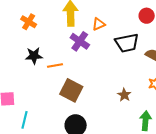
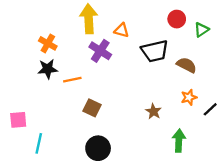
orange cross: (29, 22) -> (48, 43), moved
orange triangle: (99, 24) -> (122, 30), turned 40
brown square: (71, 90) -> (92, 108), size x0.7

